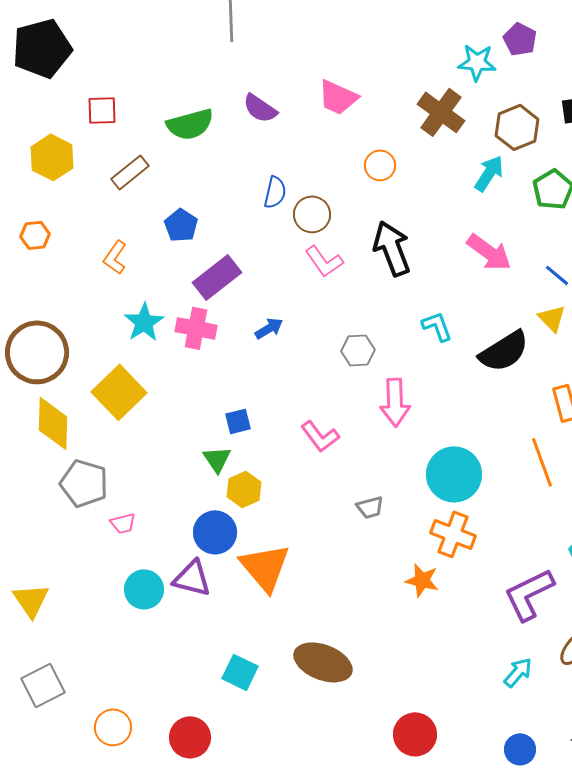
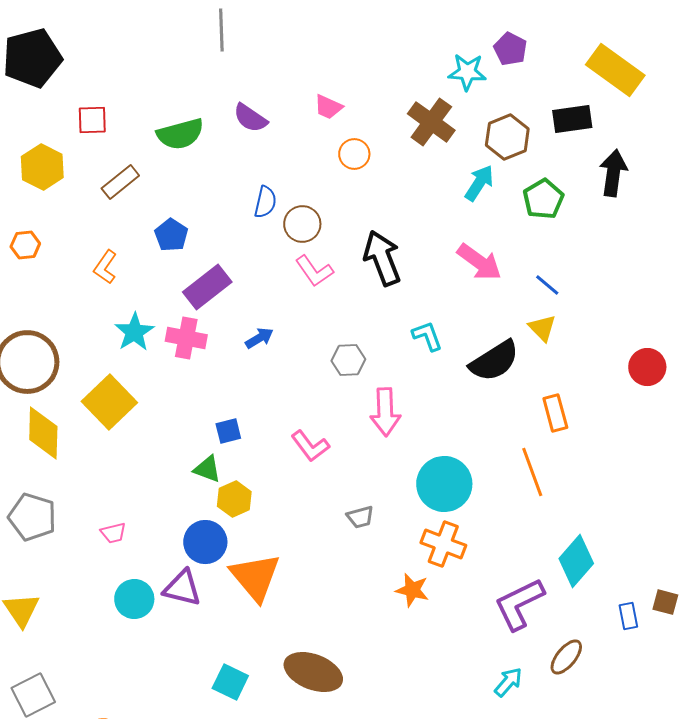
pink trapezoid: (338, 97) -> (328, 107), size x0.7
orange circle: (380, 165) -> (354, 154), moved
green triangle: (217, 459) -> (207, 469), turned -36
gray pentagon: (84, 483) -> (32, 517), moved

